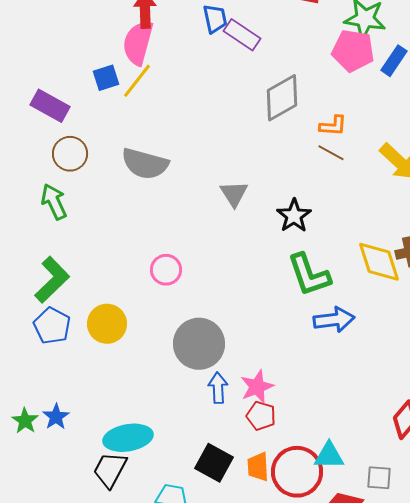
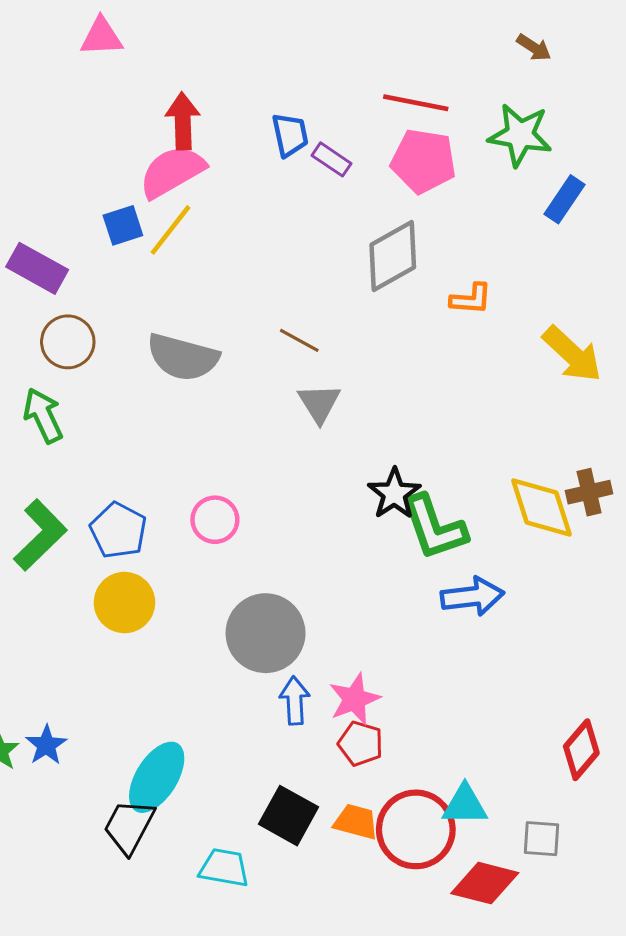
purple rectangle: (242, 35) -> (331, 159), size x0.7
pink semicircle: (138, 43) -> (172, 172), turned 45
pink pentagon: (353, 51) -> (423, 161), moved
brown line: (331, 153) -> (299, 340), moved
black star: (294, 216) -> (394, 494), moved
blue pentagon: (52, 326) -> (118, 530), moved
cyan ellipse: (128, 438) -> (157, 777), turned -48
orange trapezoid: (258, 467) -> (356, 822), turned 108

